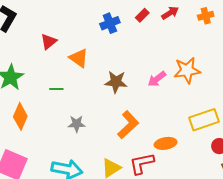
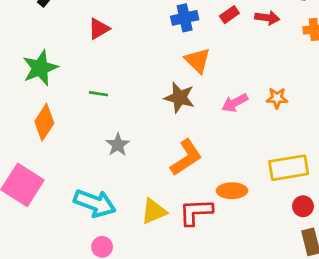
red arrow: (170, 13) -> (267, 18), turned 30
orange triangle: (79, 58) -> (198, 60), moved
orange star: (187, 70) -> (277, 98), size x0.6
gray star: (77, 124) -> (118, 145), turned 30

